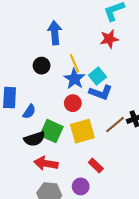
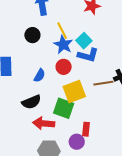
blue semicircle: (29, 112) -> (40, 75), moved
brown line: (115, 125) -> (103, 83), turned 36
green square: (52, 131) -> (64, 108), moved
red rectangle: (96, 166) -> (86, 129), moved, turned 56

